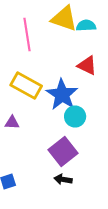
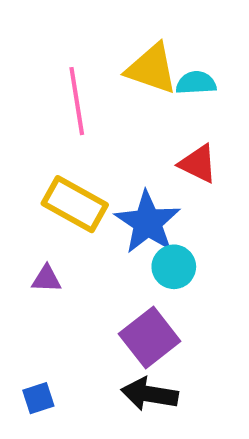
black arrow: (63, 180) -> (150, 394), size x1.5

